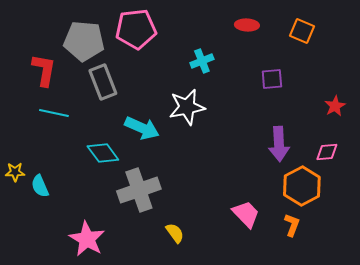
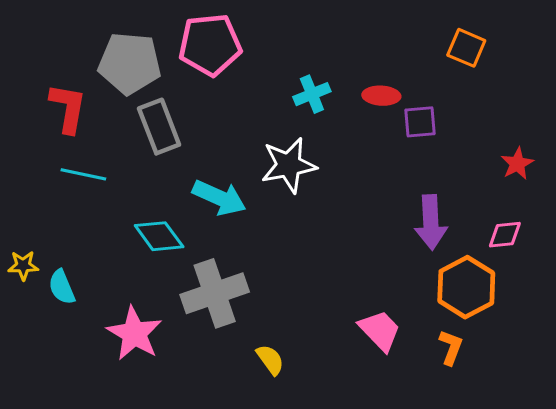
red ellipse: (247, 25) -> (381, 96), moved
pink star: (87, 239) -> (134, 333), moved

